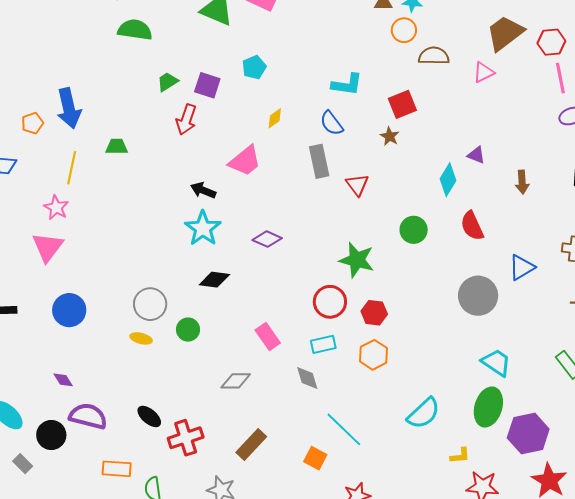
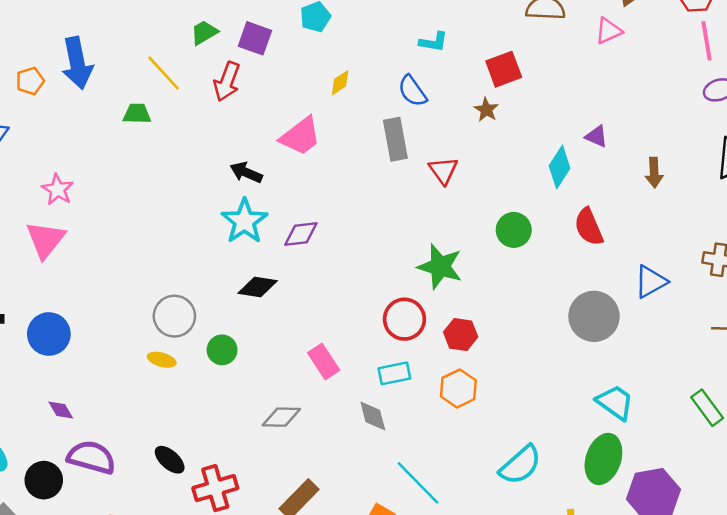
cyan L-shape: (347, 84) -> (433, 42), size x0.7
yellow line: (72, 168) -> (164, 73), moved, turned -56
purple diamond: (267, 239) -> (301, 234), moved, turned -32
blue circle: (69, 310) -> (49, 334), moved

